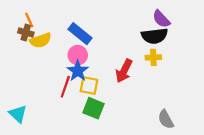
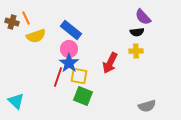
brown cross: (26, 32) -> (12, 22), moved
black semicircle: (155, 36) -> (137, 32), size x0.6
gray semicircle: (166, 119) -> (147, 106), turned -78

